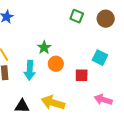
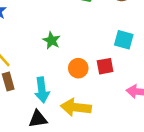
orange circle: (56, 64) -> (78, 68), moved
cyan arrow: (30, 70) -> (42, 90), moved

